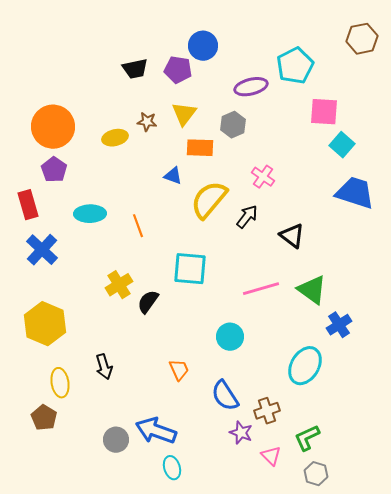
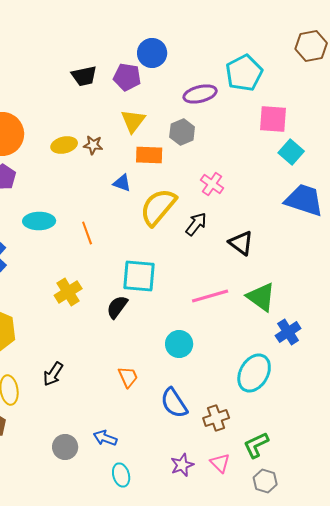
brown star: (147, 122) -> (93, 145), moved
black semicircle: (148, 302) -> (117, 307), moved
black arrow: (104, 367) -> (53, 374), turned 50
blue arrow: (156, 431) -> (105, 438), size x0.6
purple star: (241, 433) -> (182, 465), moved, turned 30

